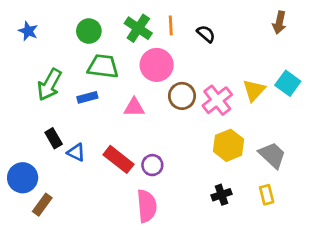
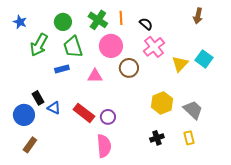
green trapezoid: (103, 66) -> (73, 47), turned -115
green arrow: (49, 85) -> (39, 45), moved
pink cross: (217, 100) -> (154, 47), moved
blue circle: (23, 178) -> (24, 115), moved

